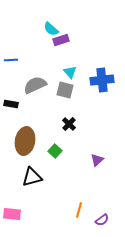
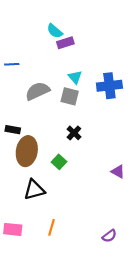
black rectangle: (11, 104) -> (13, 130), moved
purple triangle: (97, 160) -> (118, 172), moved, turned -48
orange line: (79, 210) -> (51, 227), moved

